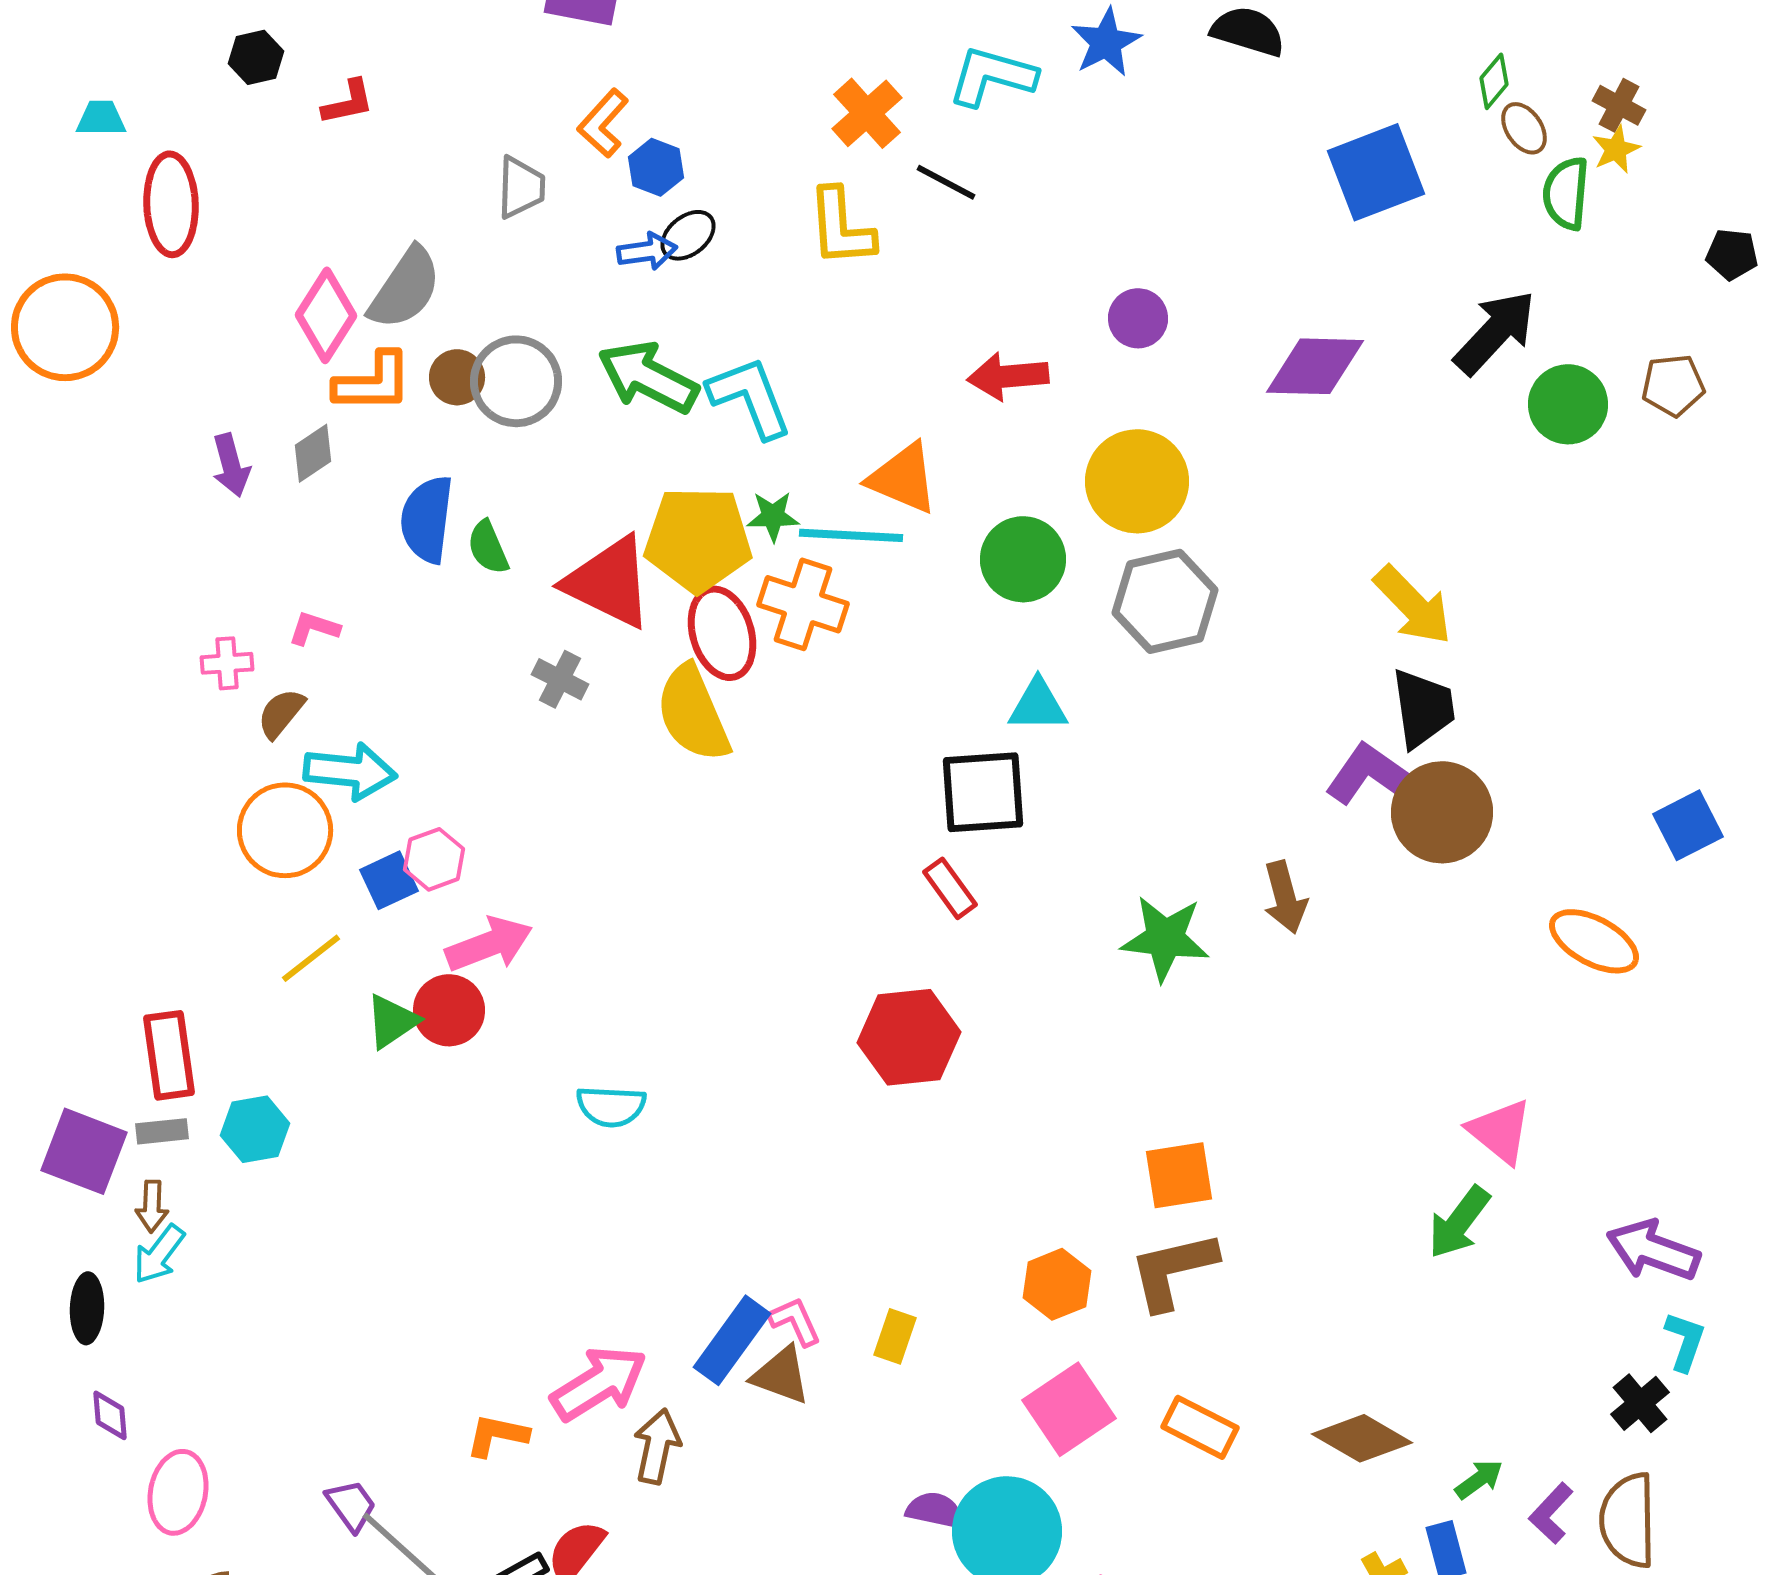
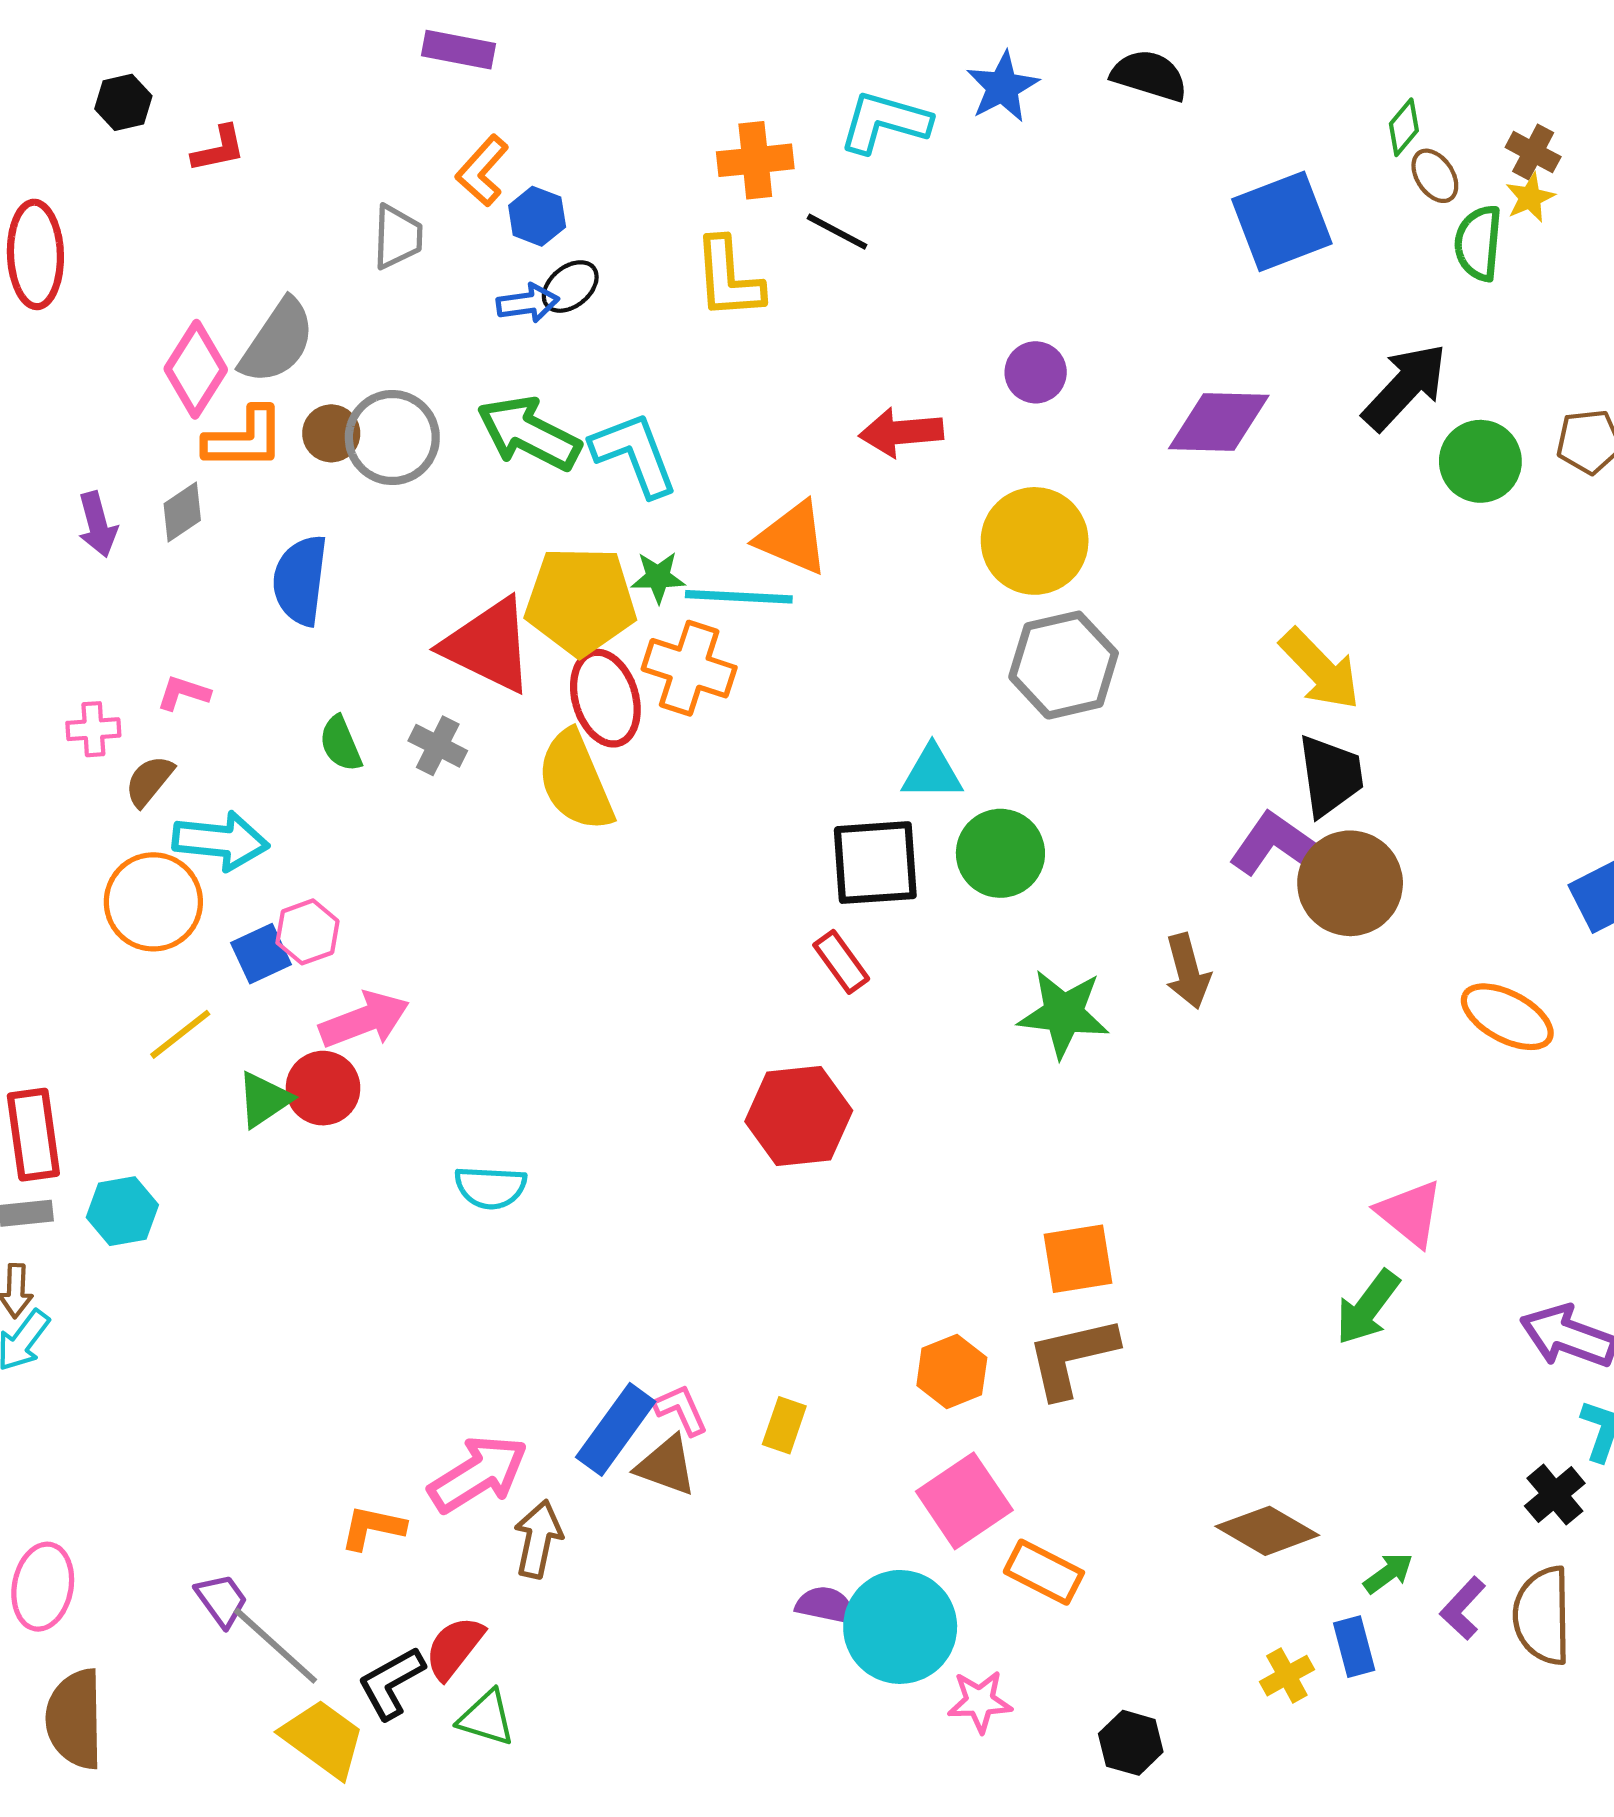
orange cross: (867, 113) -> (755, 160), turned 36
green semicircle: (488, 547) -> (341, 744), moved
green circle: (1023, 559) -> (1000, 853), moved
orange rectangle: (1200, 1427) -> (1044, 1572), moved

